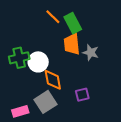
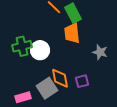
gray star: (91, 53) -> (100, 52), moved
orange diamond: (53, 80) -> (60, 78), moved

